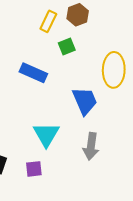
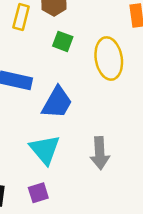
green square: (67, 47) -> (63, 41), moved, turned -36
blue trapezoid: (85, 101) -> (57, 102), moved, turned 64

